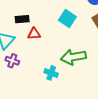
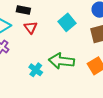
red triangle: (34, 34) -> (31, 27), turned 40

